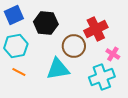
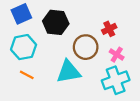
red cross: (96, 29) -> (109, 29), size x0.6
pink cross: (113, 54) -> (117, 55), moved

